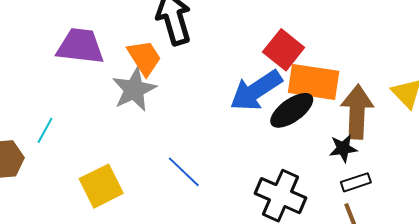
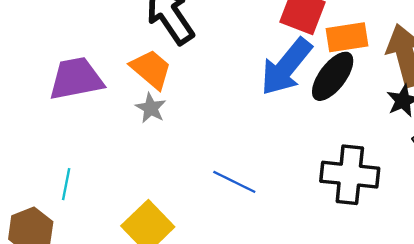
orange rectangle: (314, 82) -> (347, 37), size x0.7
gray star: (134, 90) -> (151, 108), size x0.6

